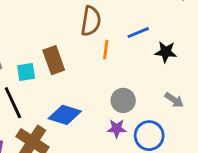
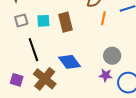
cyan square: (26, 72) -> (43, 21), moved
blue diamond: (65, 115) -> (69, 62), turned 30

